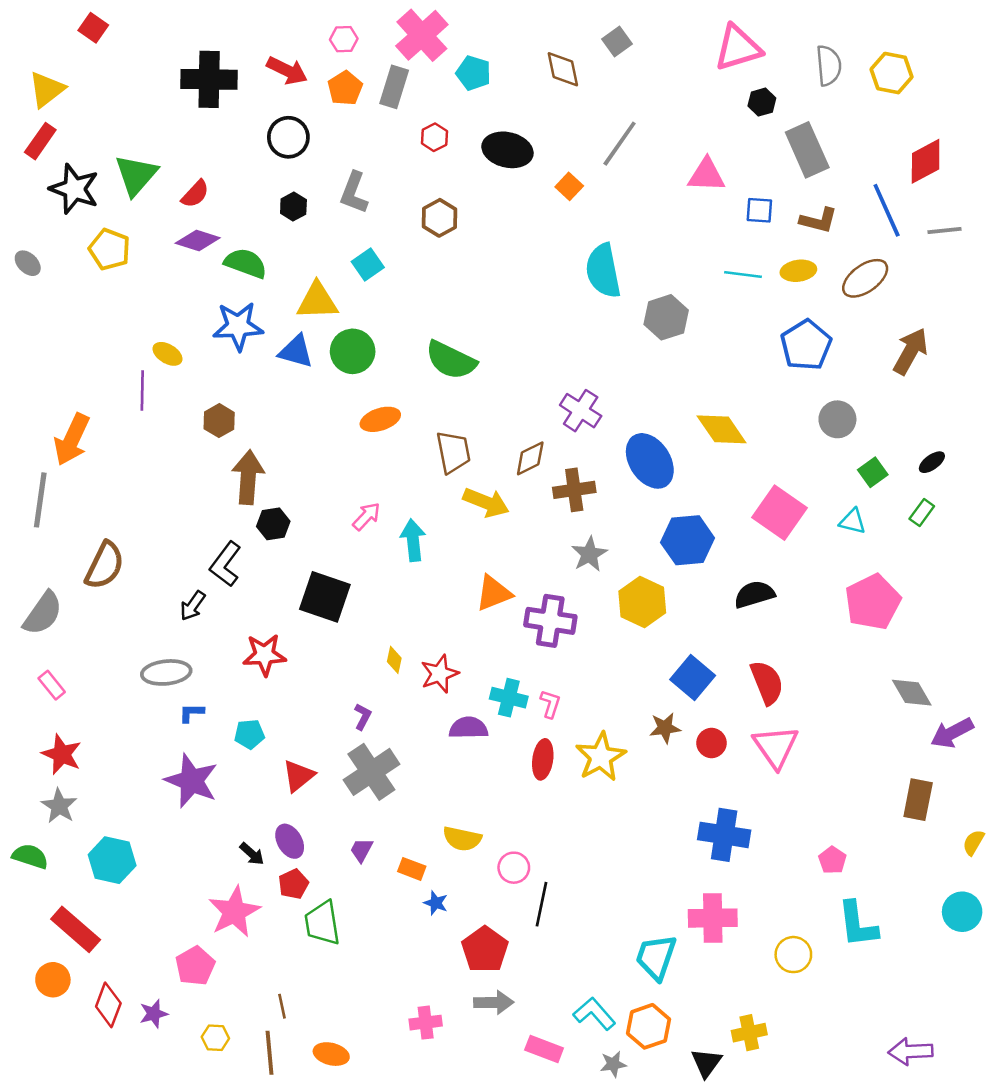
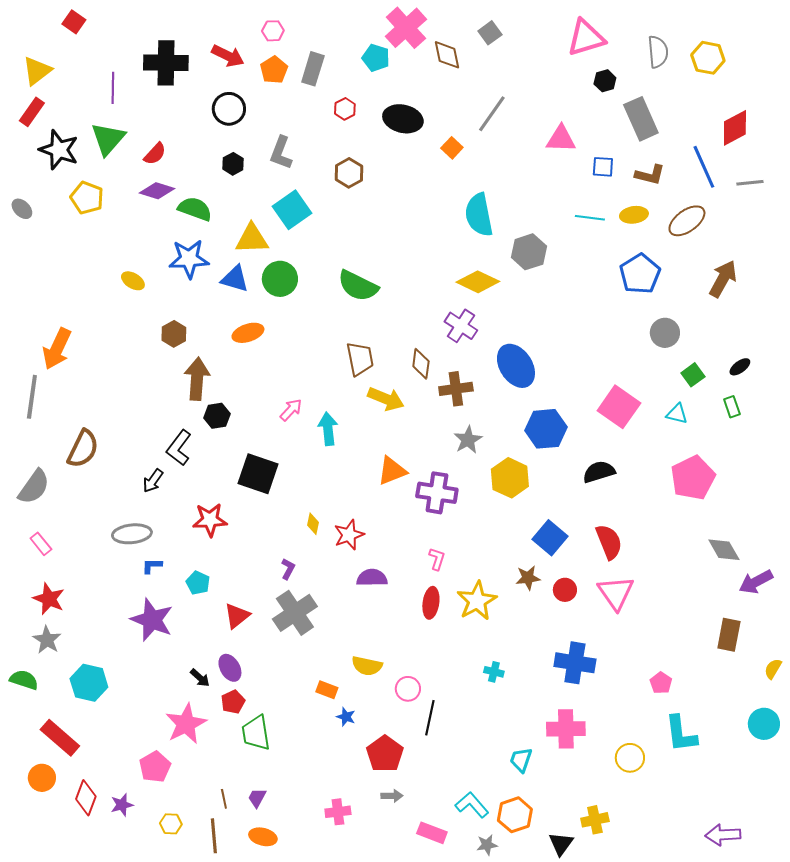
pink cross: (422, 35) -> (406, 28), moved
cyan square: (368, 264) -> (292, 210), size x1.5
purple line: (142, 390) -> (113, 88), moved
orange ellipse: (380, 419) -> (248, 333), moved
yellow diamond: (722, 429) -> (478, 282), moved, turned -30
brown diamond: (530, 458) -> (421, 364), turned -56
green rectangle: (922, 513) -> (732, 407), turned -55
cyan cross: (509, 698) -> (494, 672), moved, size x0.7
cyan pentagon: (249, 734) -> (198, 583), turned 30
purple trapezoid: (361, 850) -> (257, 798), moved
cyan trapezoid: (656, 957) -> (521, 760), size x0.7
gray arrow: (494, 1002) -> (392, 796), size x0.7

